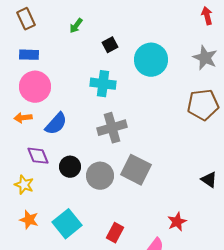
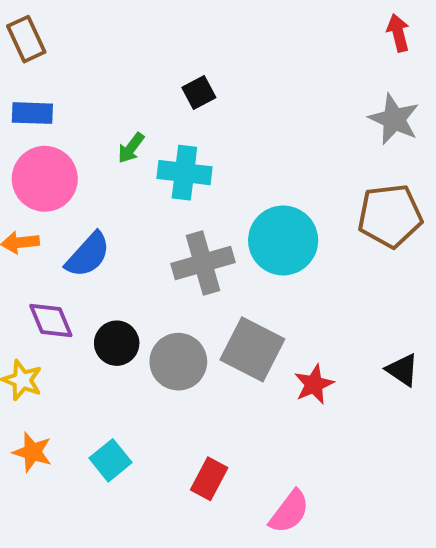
green arrow: (76, 26) -> (131, 148), moved
cyan circle: (151, 60) -> (283, 240), moved
red star: (177, 222) -> (314, 384), moved
cyan square: (67, 224) -> (111, 460), size x0.7

